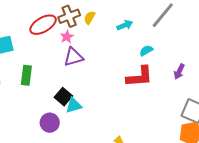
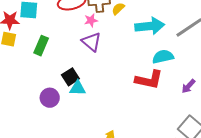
cyan arrow: (125, 25) -> (150, 26), size x1.8
cyan semicircle: (146, 51) -> (163, 57), size x1.5
purple triangle: (73, 57) -> (91, 42), turned 40

